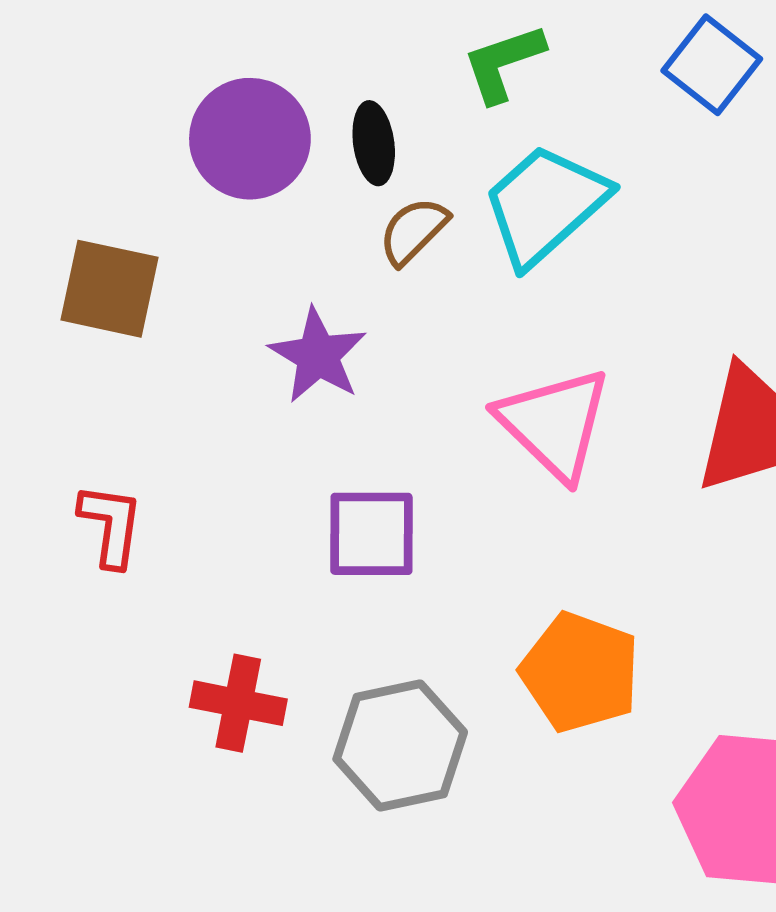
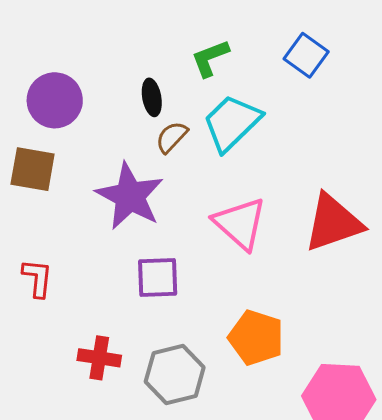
purple circle: (250, 139) -> (55, 100), moved
purple star: (318, 356) -> (130, 196), size x1.5

